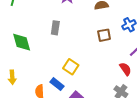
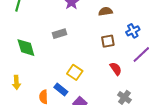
gray rectangle: (55, 28) -> (60, 34), turned 64
red semicircle: (125, 69) -> (116, 69), moved

